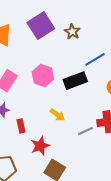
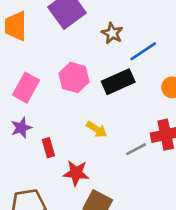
brown star: (72, 32) -> (112, 33), moved
red star: (40, 146) -> (76, 173), turned 30

